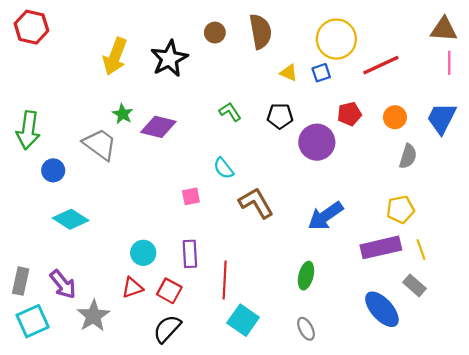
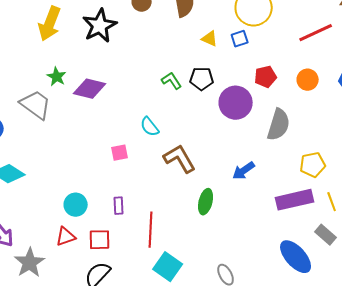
red line: (381, 65) -> (316, 33), moved
green L-shape: (230, 112) -> (172, 81), moved
gray semicircle: (408, 156) -> (279, 125), moved, size x1.4
blue arrow: (326, 216) -> (244, 171), size x0.7
purple rectangle: (190, 254) -> (119, 206), size x0.7
green ellipse: (306, 276) -> (206, 202), moved
red square: (169, 291) -> (100, 240), turned -30

